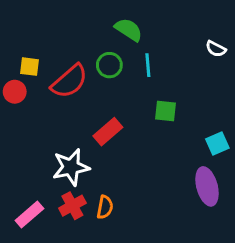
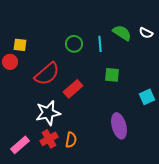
green semicircle: (129, 30) -> (122, 33), moved
red semicircle: (69, 81) -> (47, 74), moved
purple ellipse: (207, 186) -> (119, 126), moved

